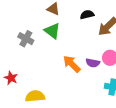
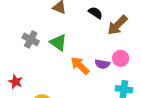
black semicircle: (87, 15) -> (95, 13), turned 48
green triangle: (52, 31) -> (58, 42), moved

